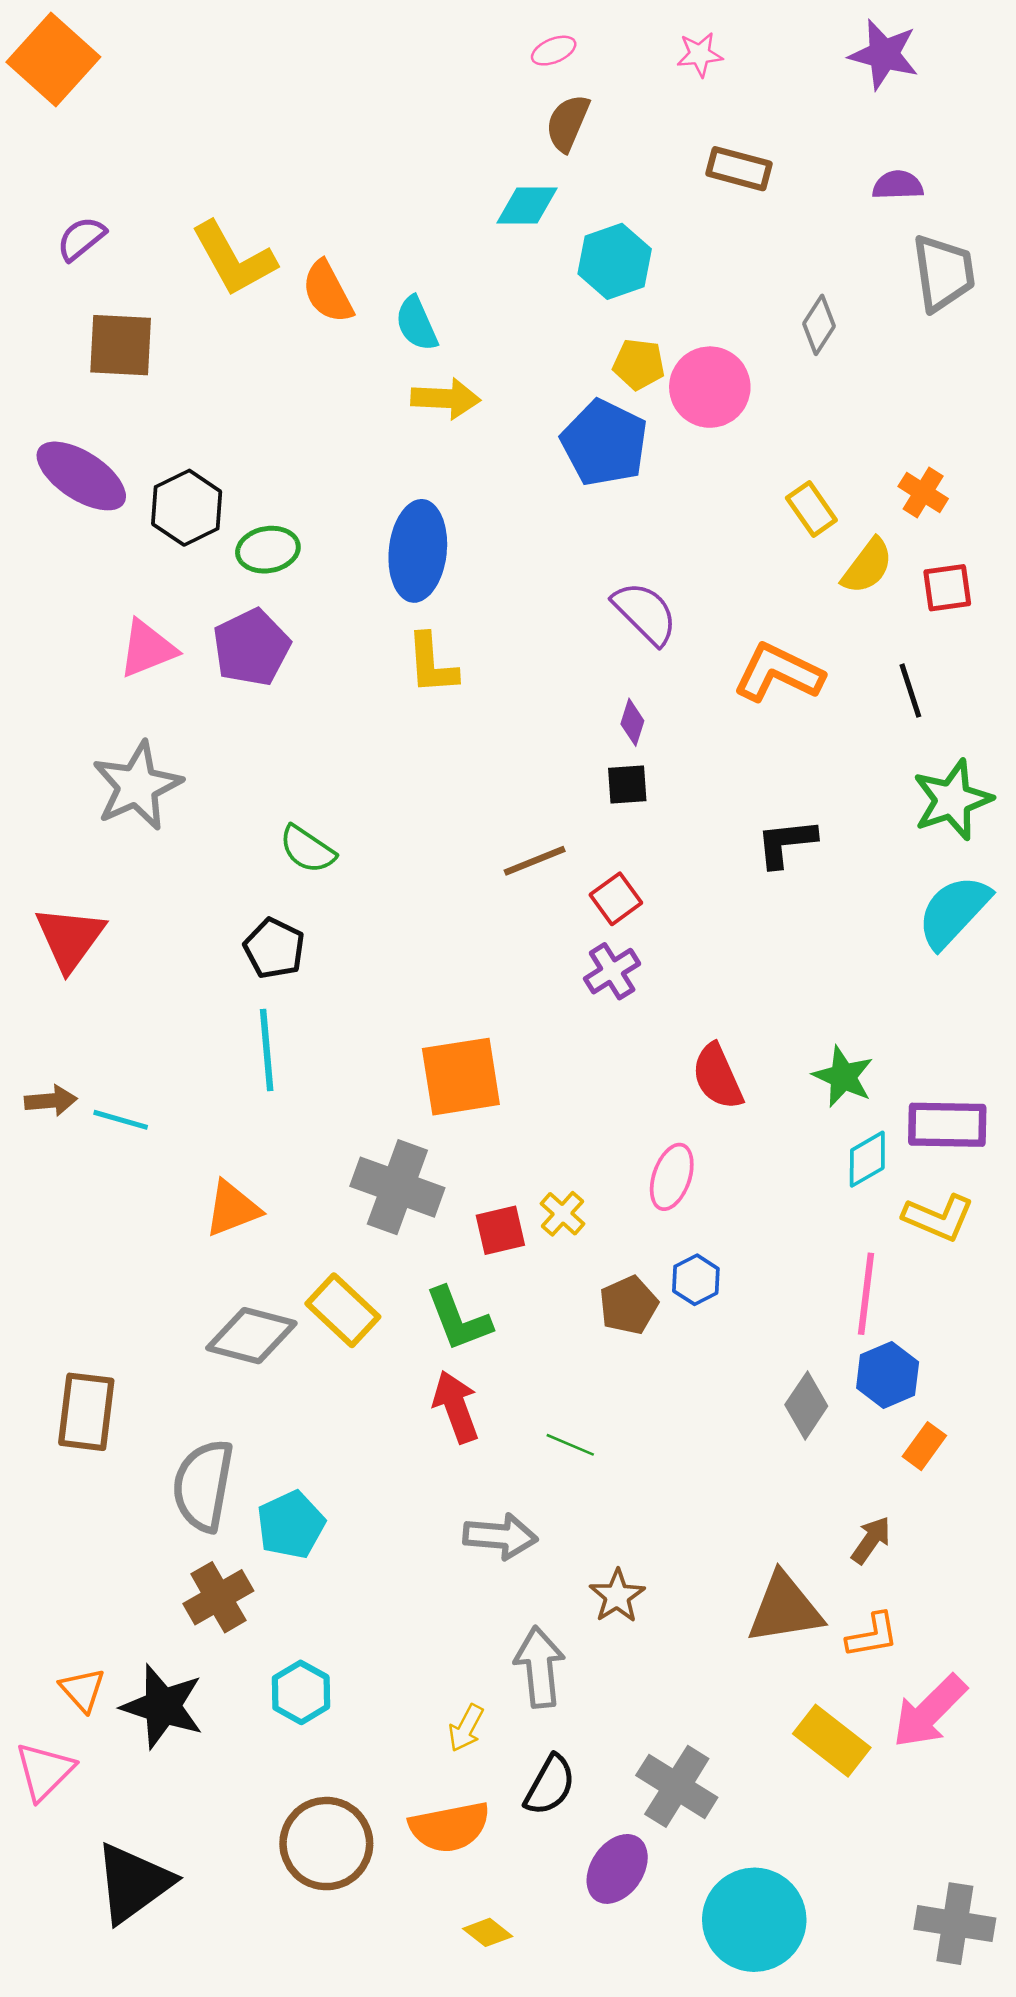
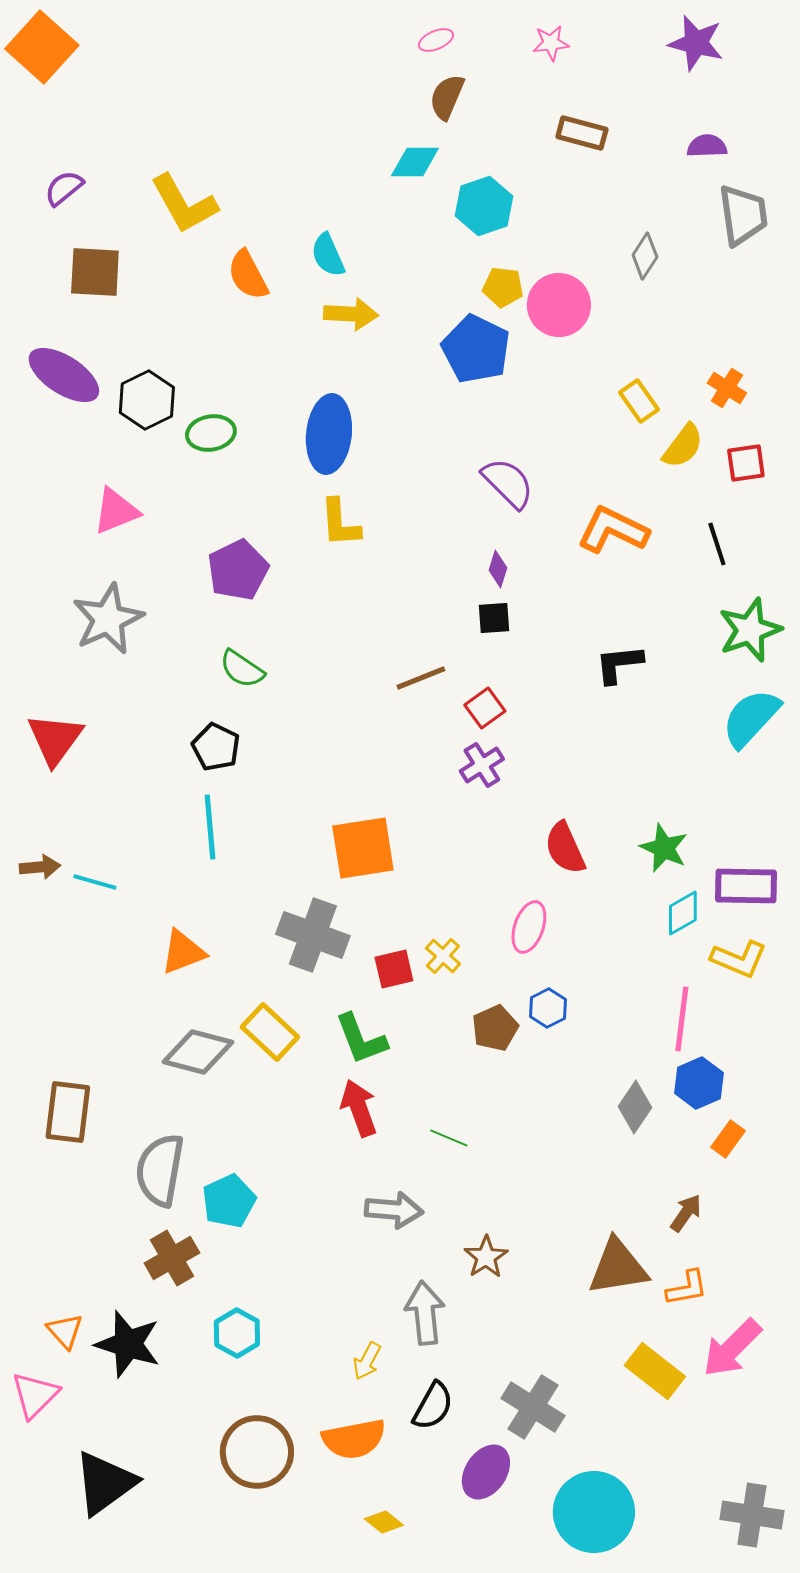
orange semicircle: (328, 292) -> (248, 275), moved
purple pentagon: (251, 647) -> (238, 570), moved

